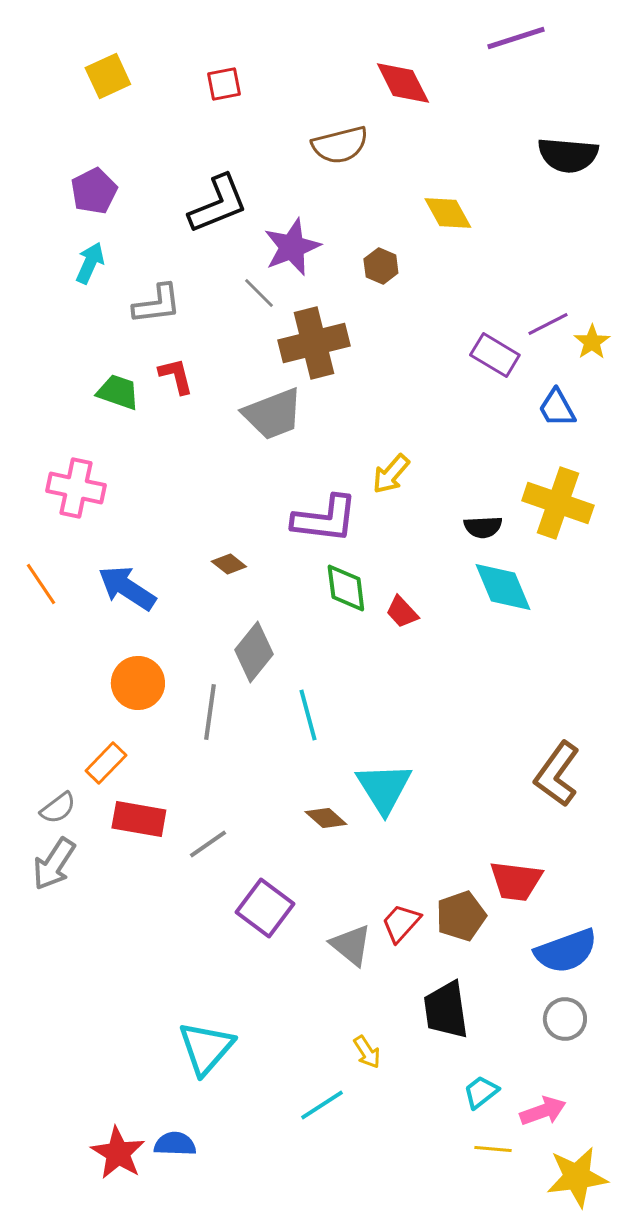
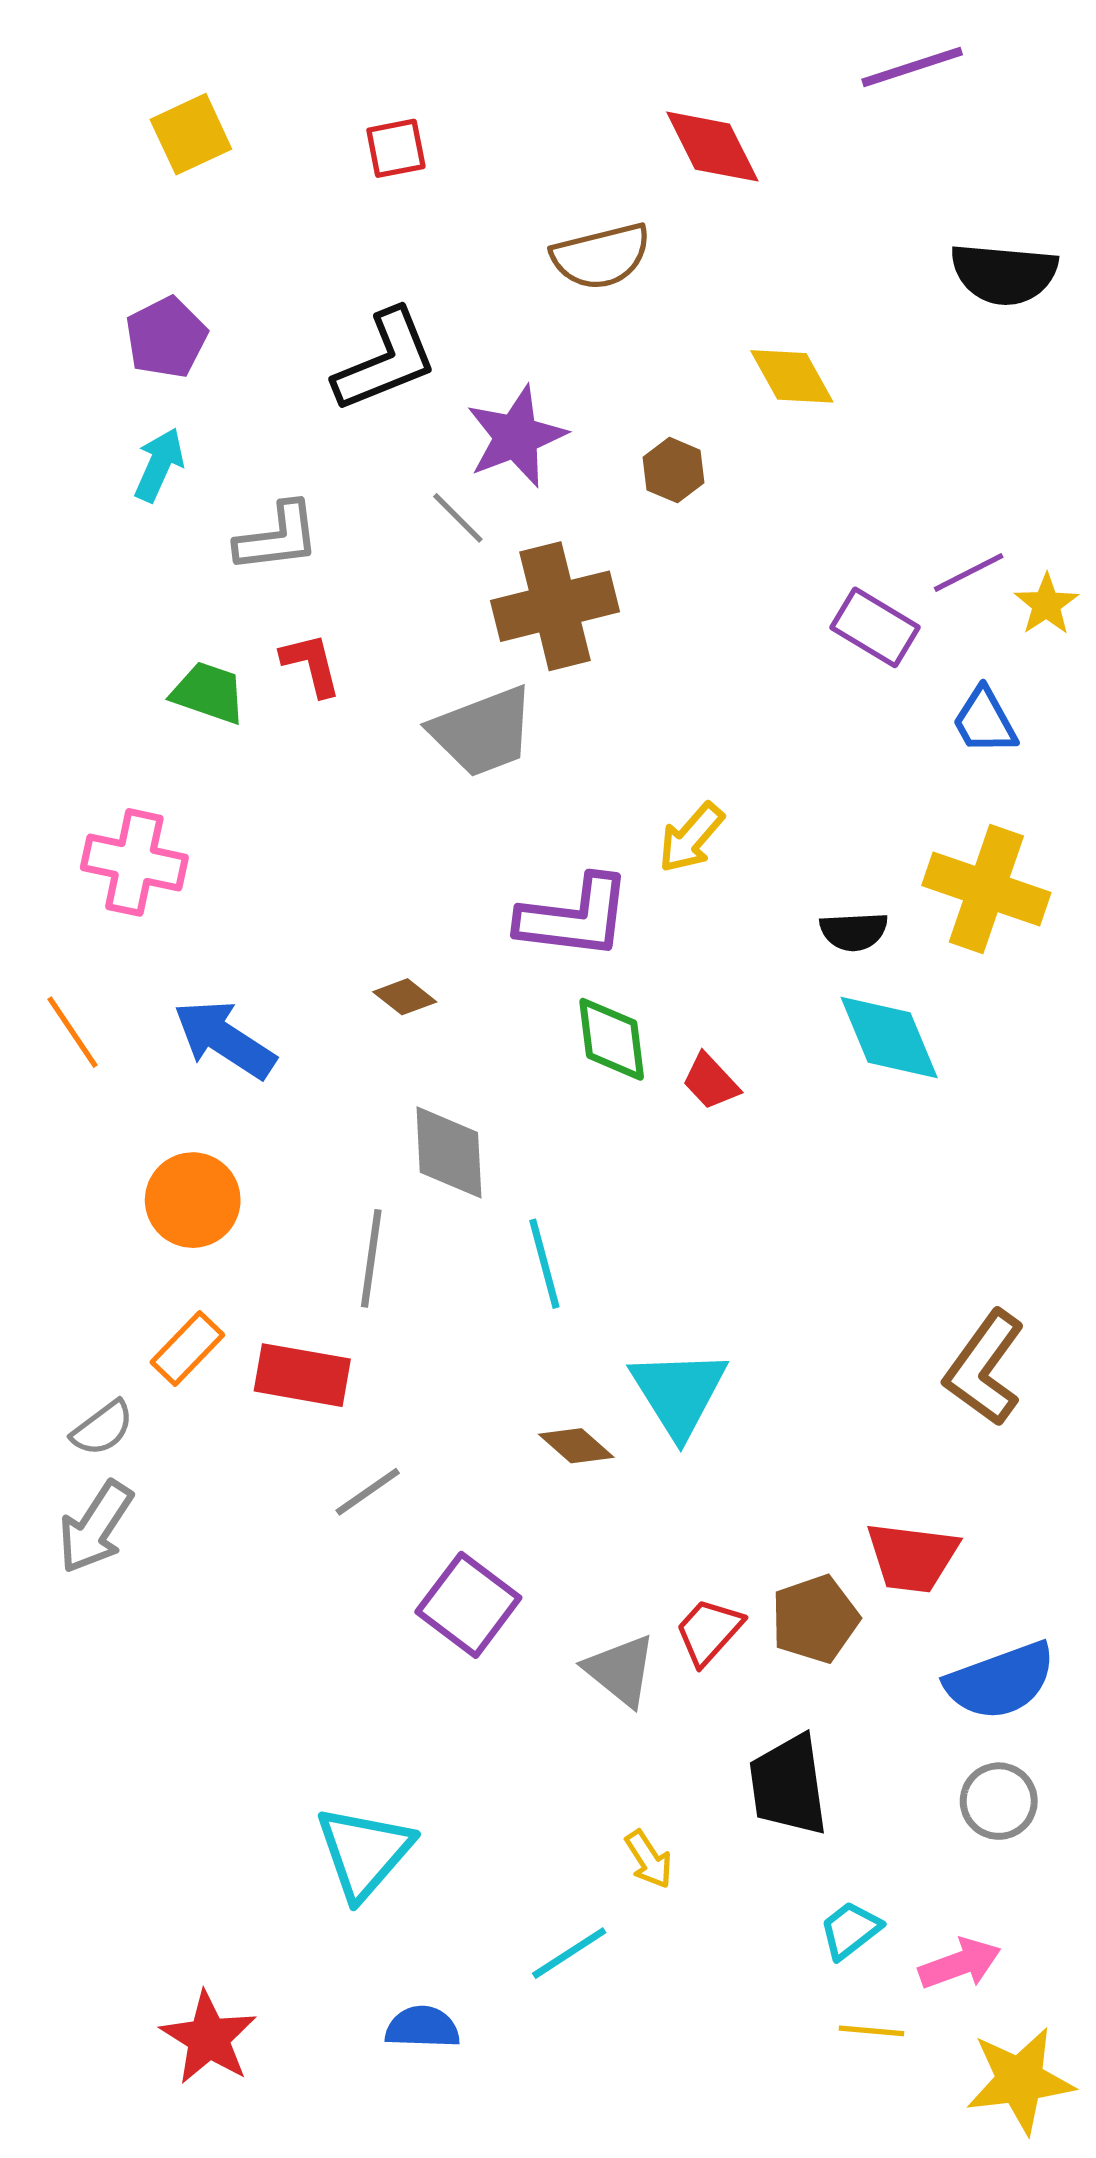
gray diamond: (254, 652) -> (449, 1152), turned -42
orange circle: (138, 683) -> (193, 1200), moved
red rectangle: (139, 819) -> (302, 1375), moved
blue semicircle: (175, 1144) -> (422, 2027), moved

